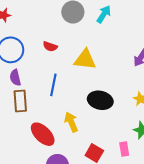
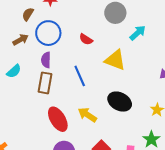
cyan arrow: (104, 14) -> (138, 33), moved
blue line: (53, 85) -> (80, 76), turned -50
yellow arrow: (71, 122) -> (87, 115), turned -48

